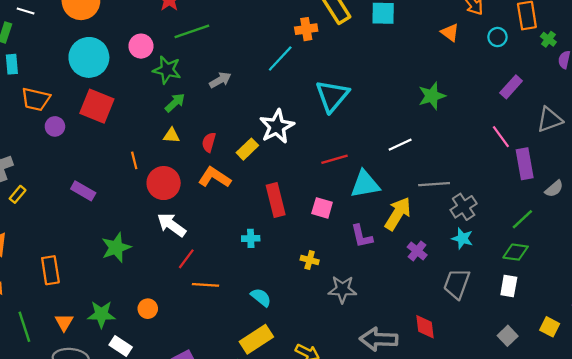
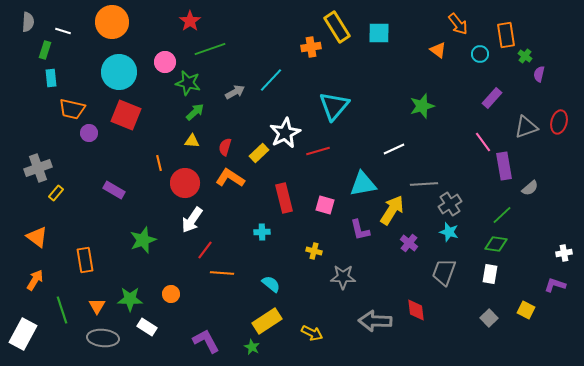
cyan line: (280, 59) -> (271, 80), moved
red line: (334, 159) -> (318, 151), moved
white arrow: (172, 225) -> (192, 220), turned -92

